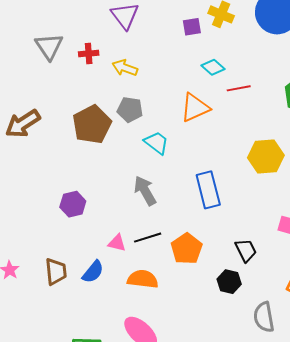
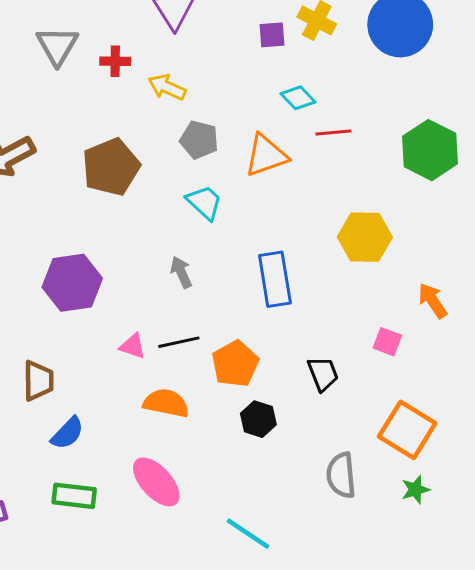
gray pentagon: (130, 110) -> (199, 140), moved
gray arrow: (145, 191) -> (181, 272), size x0.7
purple hexagon: (73, 204) -> (72, 283), size x1.5
blue semicircle: (93, 272) -> (67, 433), moved
black hexagon: (229, 282) -> (258, 419), moved

